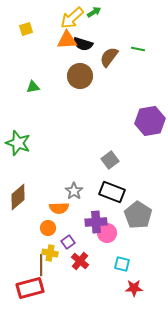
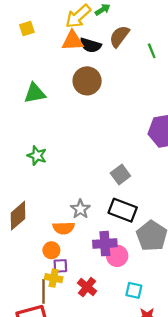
green line: (138, 49) -> (152, 51), turned 56
brown semicircle: (109, 57) -> (119, 36), moved
green triangle: (33, 87) -> (35, 93), size x1.5
green star: (18, 143) -> (37, 156), moved, size x0.7
purple square: (68, 242) -> (60, 266), moved, turned 32

